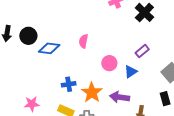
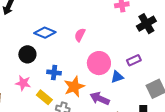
black circle: (28, 36) -> (27, 54), moved
pink circle: (109, 63) -> (99, 63), size x1.5
pink star: (32, 104) -> (23, 83), moved

